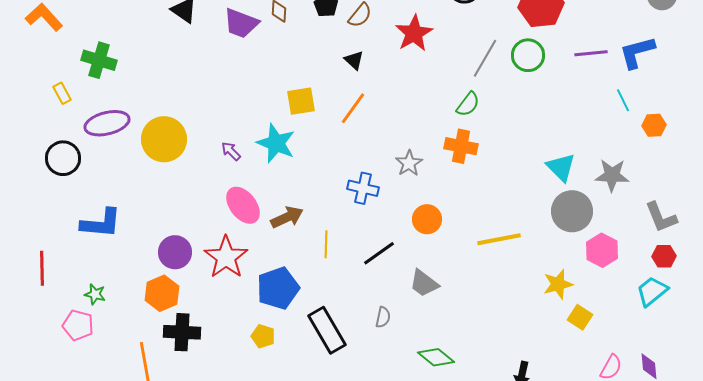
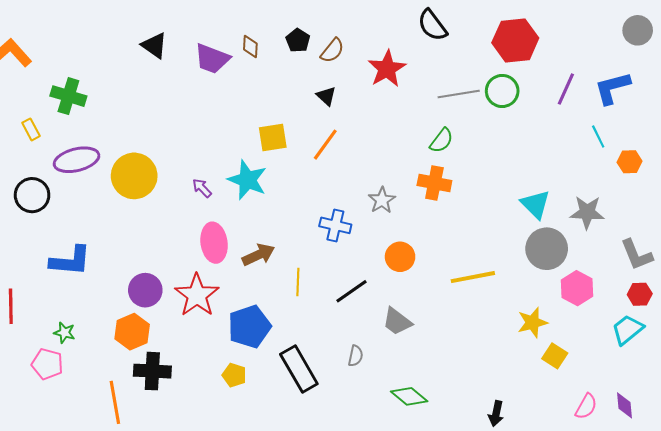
purple line: (591, 53) -> (566, 89), turned -60
gray line: (485, 58) -> (459, 94), turned 51
pink ellipse: (243, 205) -> (214, 243), turned 30

